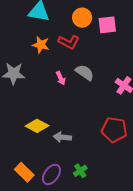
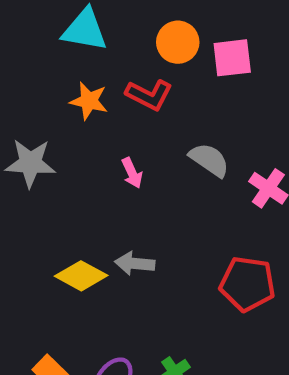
gray semicircle: (85, 73) -> (209, 160), moved
gray arrow: (62, 137) -> (135, 263), moved

